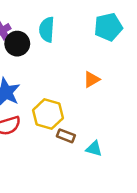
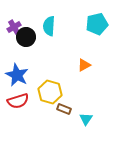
cyan triangle: (94, 149) -> (86, 119), turned 48

